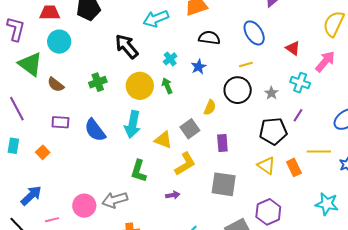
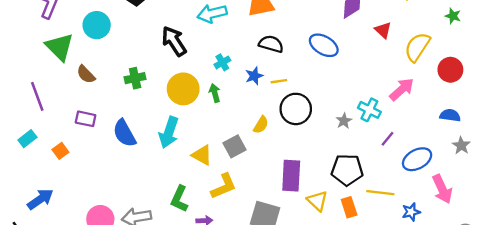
blue ellipse: (254, 33) -> (324, 45), turned -35
red triangle: (293, 48) -> (383, 30), moved
yellow line: (246, 65) -> (279, 81), moved
gray star: (271, 93) -> (344, 121), moved
purple line: (298, 115) -> (387, 139), moved
black pentagon: (273, 131) -> (347, 170), moved
purple rectangle: (222, 143) -> (291, 176), moved, size x1.5
cyan rectangle: (13, 146) -> (27, 139), turned 35
green L-shape: (139, 171) -> (179, 199), moved

